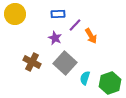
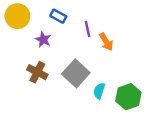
blue rectangle: (58, 14) -> (58, 16), moved, turned 32
purple line: (75, 25) -> (88, 29), turned -56
purple star: (55, 38) -> (43, 39), moved

